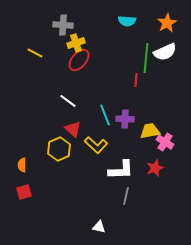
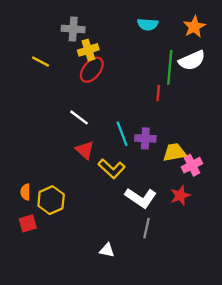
pink cross: (165, 142) -> (192, 165), turned 30
yellow hexagon: (59, 149) -> (51, 200), moved
white L-shape: (121, 170) -> (141, 198), turned 36
white triangle: (99, 227) -> (107, 250), moved

